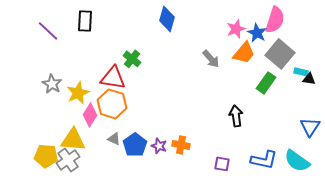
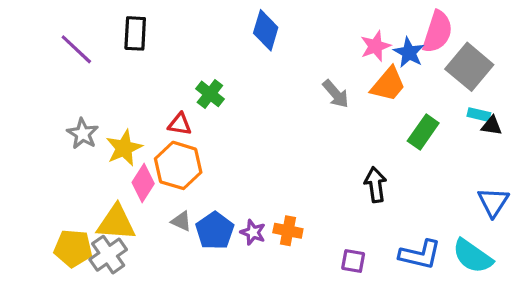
gray square: (280, 54) -> (469, 67), moved
red triangle: (113, 78) -> (180, 124), size x0.6

